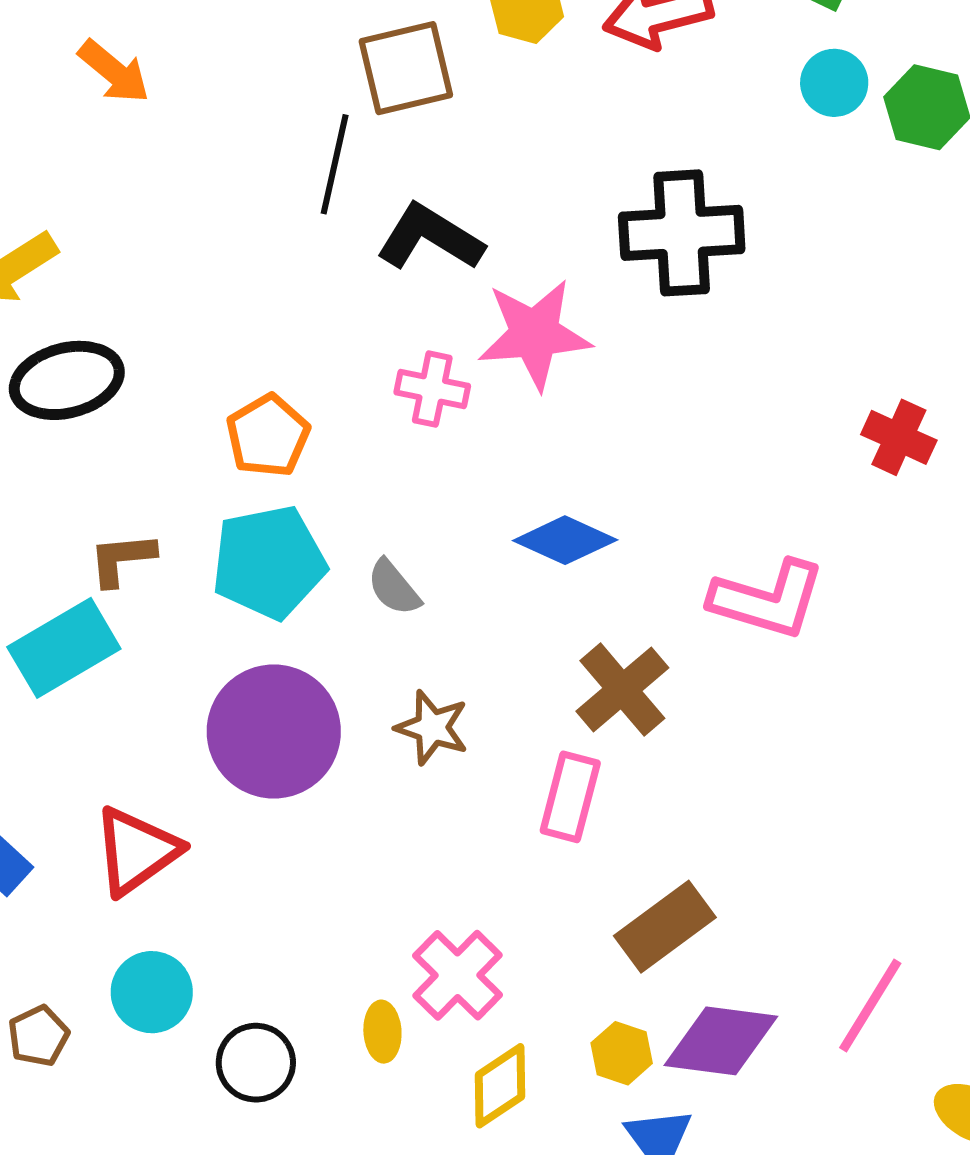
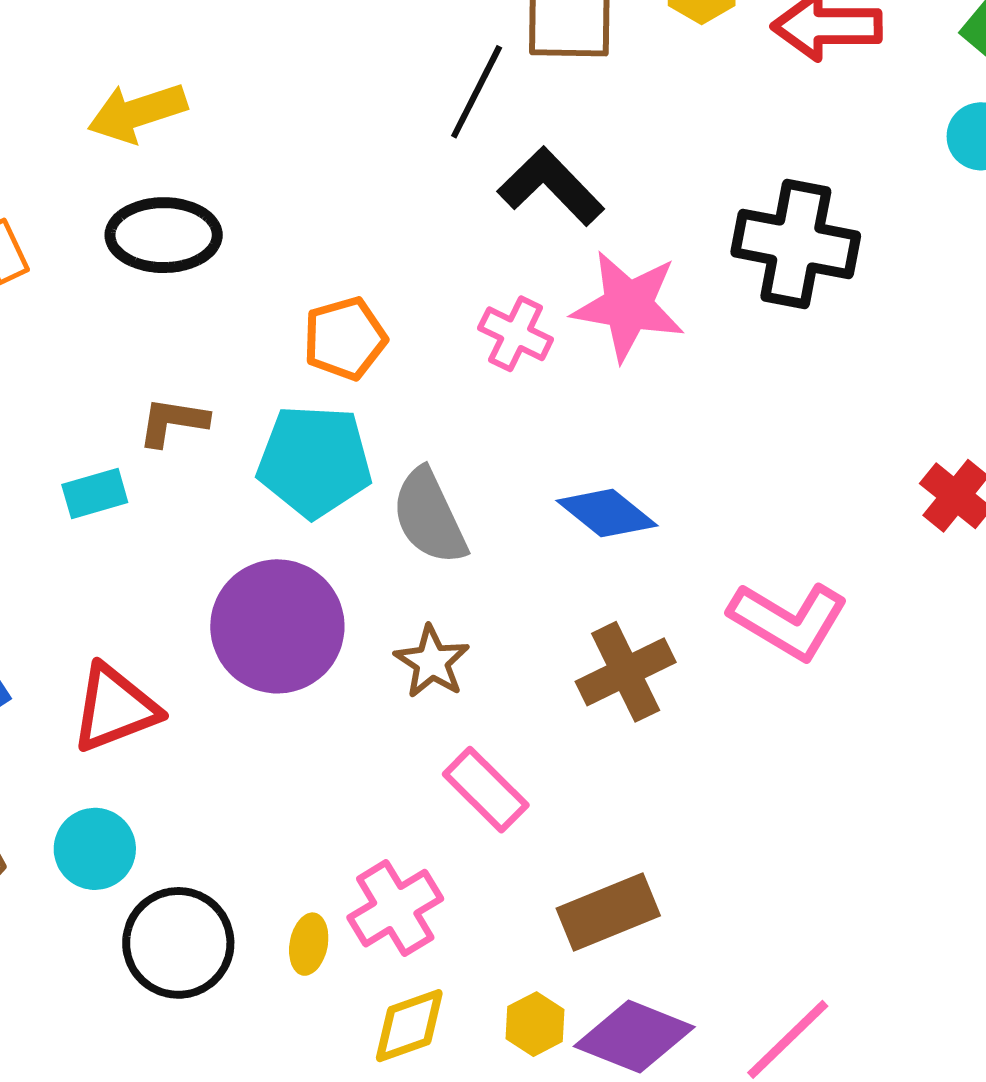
gray semicircle: (394, 588) -> (429, 517), size x1.6
cyan rectangle: (64, 648) -> (95, 494), size x0.6
pink rectangle: (570, 797) -> (486, 790), moved, turned -74
black circle: (256, 1063) -> (178, 943), size x1.4

